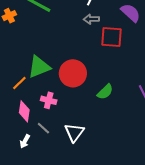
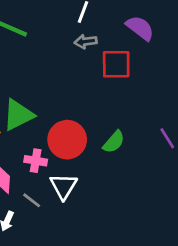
red circle: (73, 73) -> (67, 140), moved
white triangle: (74, 132) -> (63, 186), moved

